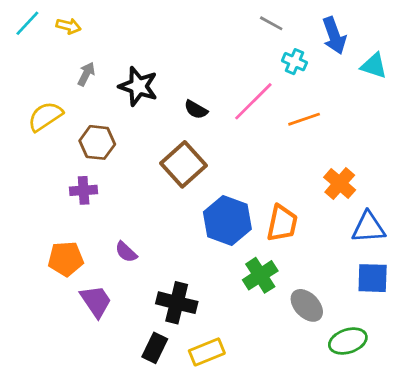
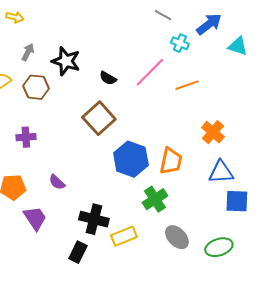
blue arrow: (334, 36) -> (209, 24), turned -108
brown hexagon: (97, 142) -> (36, 87), moved
blue triangle: (368, 227) -> (221, 172), moved
gray ellipse: (307, 305) -> (177, 237), moved
yellow rectangle: (207, 352) -> (124, 236), moved

